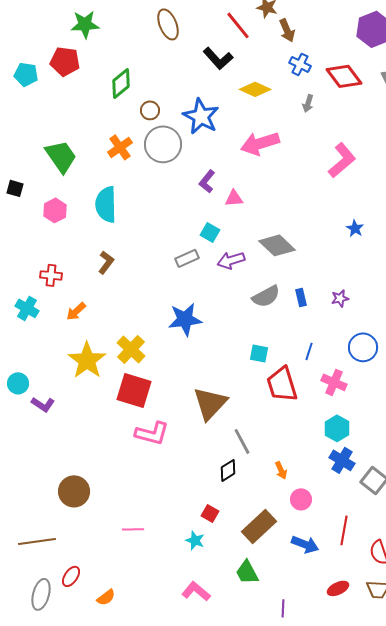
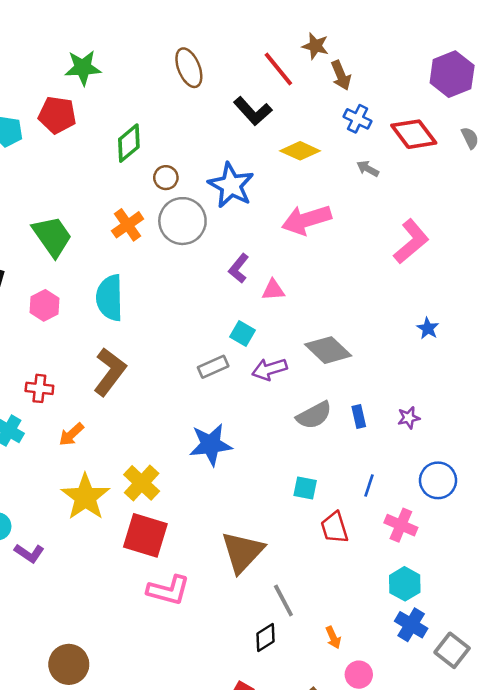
gray arrow: (308, 103) -> (368, 169), turned 102
brown L-shape: (106, 262) -> (110, 372), size x1.6
red trapezoid: (282, 384) -> (335, 528), size x0.7

